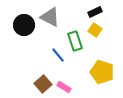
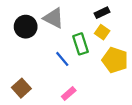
yellow pentagon: (102, 72) -> (115, 60), moved
brown square: (43, 84) -> (21, 88), moved
pink rectangle: (64, 87) -> (69, 93), turned -72

